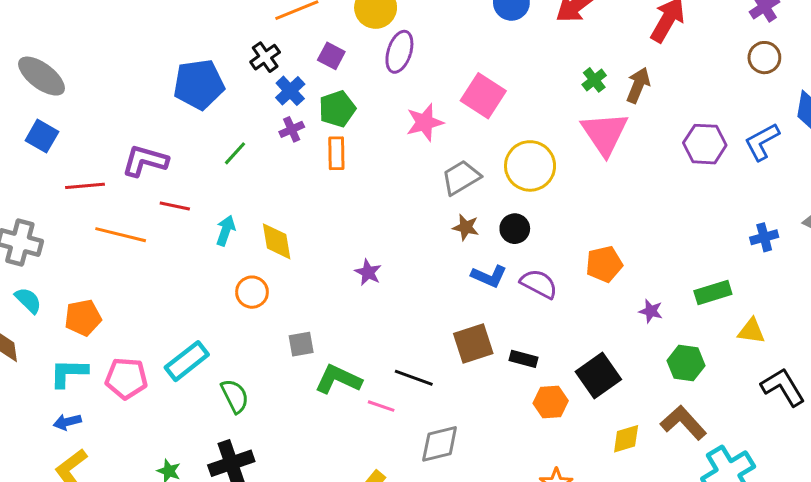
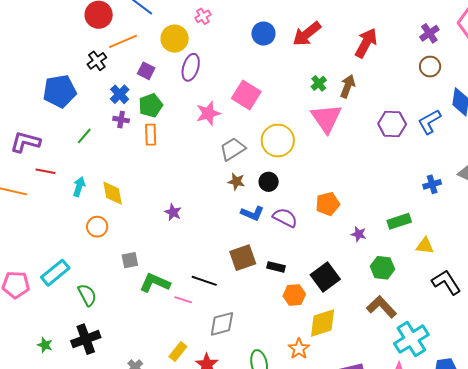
black cross: (265, 57) -> (97, 61), moved
purple cross: (292, 129) -> (121, 120), turned 35
yellow diamond: (626, 439) -> (323, 323), moved, size x1.5

